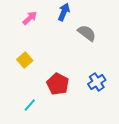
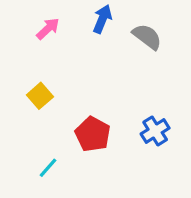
gray semicircle: (87, 33) -> (147, 37), moved

